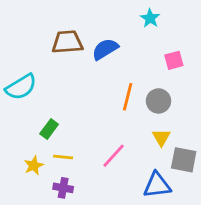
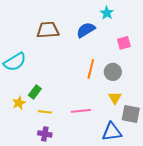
blue semicircle: (105, 49) -> (86, 30), moved
pink line: (114, 156) -> (81, 111), turned 42
yellow star: (34, 165) -> (19, 103), moved

